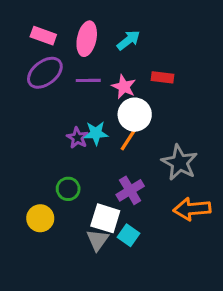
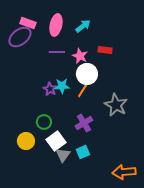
purple ellipse: (45, 73) -> (20, 37), moved
orange arrow: (192, 209) -> (124, 172), moved
white square: (105, 218) -> (56, 141), moved, turned 36
cyan square: (128, 235) -> (83, 152), turned 32

